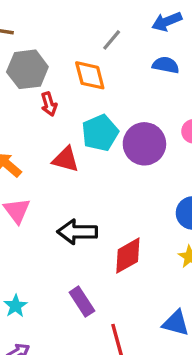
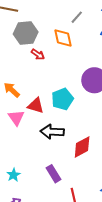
red arrow: (49, 104) -> (38, 54), turned -40
cyan pentagon: (100, 133) -> (62, 99), moved
red triangle: (66, 159) -> (36, 106), moved

